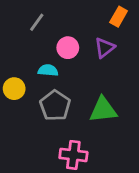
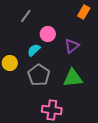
purple triangle: (104, 48) -> (72, 46), moved
cyan semicircle: (48, 70) -> (34, 50), turned -48

